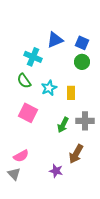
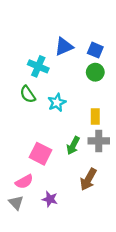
yellow rectangle: (71, 93) -> (95, 116), moved
pink square: (28, 113) -> (41, 154), moved
purple star: (56, 171) -> (50, 199), moved

